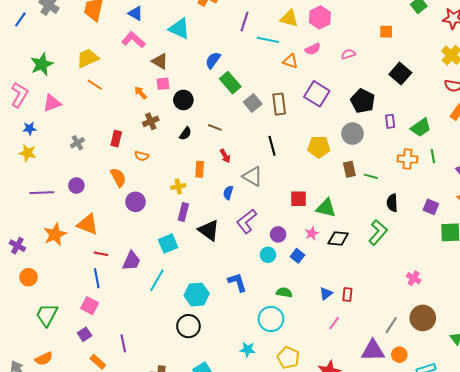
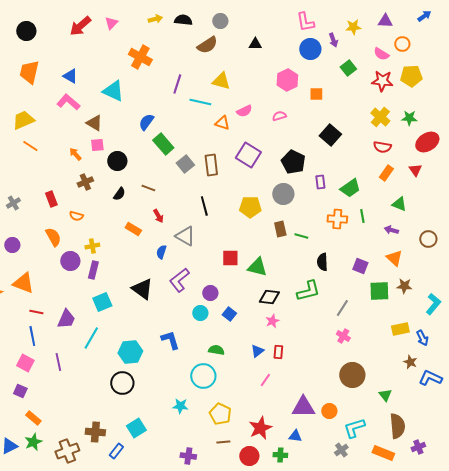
pink hexagon: (320, 17) -> (287, 80), moved
red rectangle: (116, 139) -> (51, 199), turned -35
orange rectangle: (200, 169) -> (133, 229), turned -63
yellow cross: (178, 187) -> (92, 246), moved
purple rectangle: (183, 212) -> (93, 270), moved
green L-shape: (378, 232) -> (308, 291), turned 35
pink star: (312, 233) -> (272, 321), moved
gray line: (391, 325) -> (342, 308), moved
purple square: (85, 334) -> (20, 391), turned -32
purple line: (123, 343) -> (58, 362), moved

